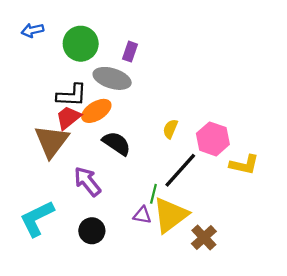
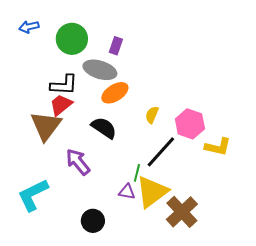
orange ellipse: (96, 111) -> (115, 93), moved
black circle: (92, 231) -> (93, 221), moved
brown cross: (204, 237) -> (182, 212), size x1.4

